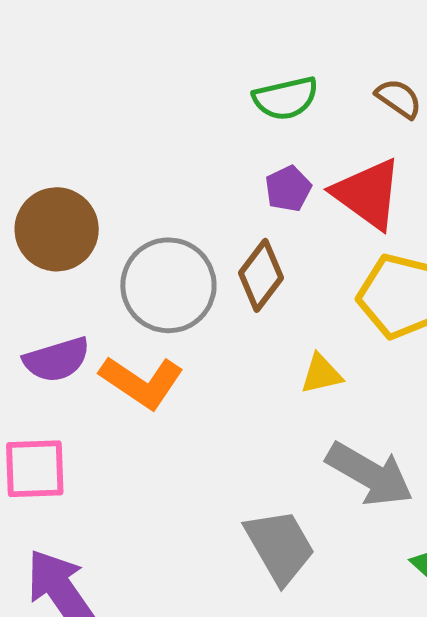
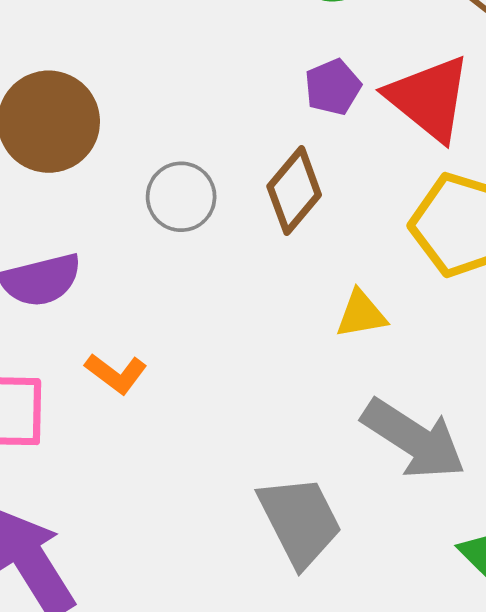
gray circle: (168, 285) -> (181, 197), size x0.6
orange L-shape: (142, 382) -> (116, 373), moved, size x0.6

